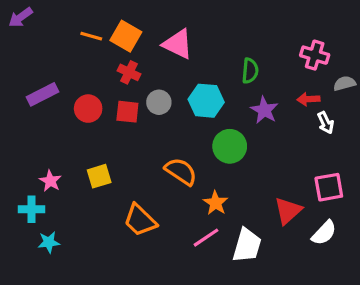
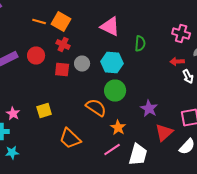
pink triangle: (178, 44) -> (110, 26), moved
red circle: (88, 109) -> (36, 56), moved
purple star: (264, 110) -> (149, 108), moved
green circle: (230, 146) -> (115, 90), moved

